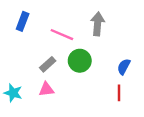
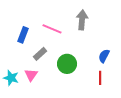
blue rectangle: (23, 21) -> (23, 35), moved
green circle: (80, 61) -> (67, 64), moved
pink triangle: (46, 89) -> (31, 75), moved, turned -48

